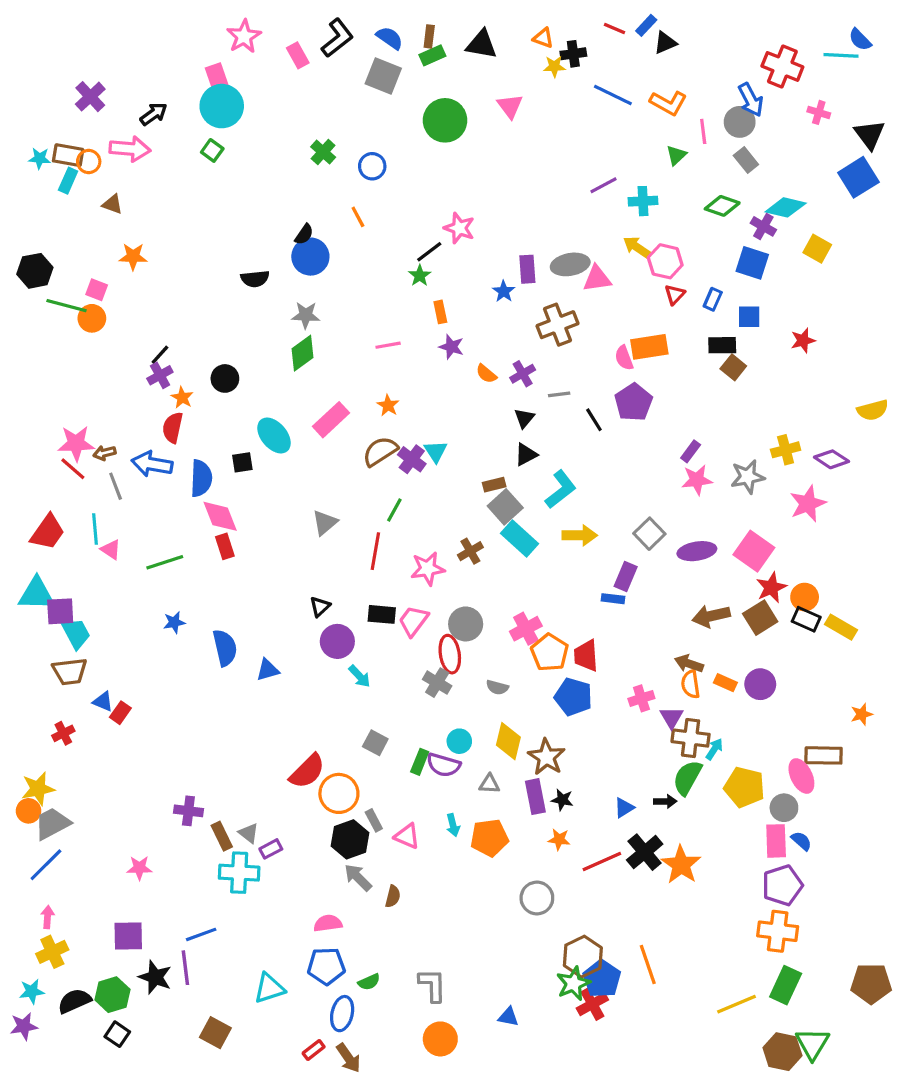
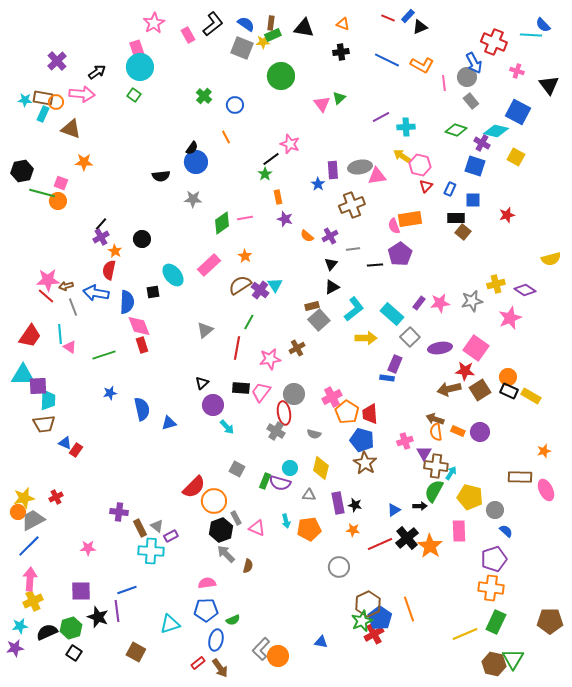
black cross: (573, 54) -> (341, 52), moved
yellow star: (554, 66) -> (263, 42), moved
pink triangle: (510, 106) -> (322, 104), moved
green triangle: (676, 155) -> (339, 98), moved
blue square: (858, 177) -> (518, 112), moved, turned -30
brown triangle: (112, 204) -> (71, 129), size x1.5
green diamond: (303, 353) -> (222, 223), moved
black line: (594, 420) -> (375, 265), turned -63
purple rectangle: (691, 451) -> (419, 303), moved
cyan rectangle: (519, 538) -> (392, 314), moved
red star: (771, 588) -> (465, 371), moved, turned 30
cyan trapezoid: (76, 633) -> (48, 400), turned 30
red cross: (63, 733) -> (56, 497), moved
brown star: (546, 757) -> (365, 463), moved
pink ellipse: (801, 776) -> (546, 490), moved
pink rectangle: (776, 841) -> (459, 531), moved
pink arrow: (48, 917) -> (30, 579), size x1.6
gray L-shape: (432, 985) -> (261, 649), moved, turned -135

